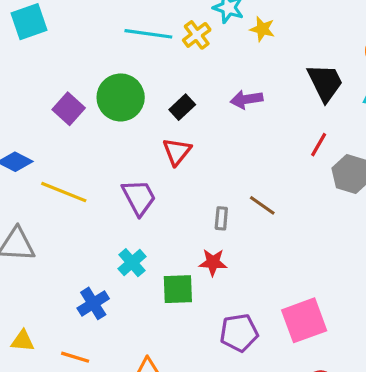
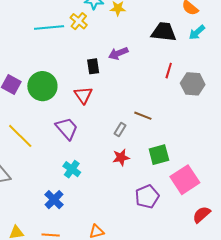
black trapezoid: (325, 83) -> (164, 32), turned -44
green circle: (121, 97) -> (42, 86), moved
black rectangle: (182, 107) -> (93, 66), moved, turned -42
yellow line: (64, 192) -> (20, 136), turned 36
gray rectangle: (221, 218) -> (120, 129), turned 40
green square: (178, 289) -> (159, 155), moved

